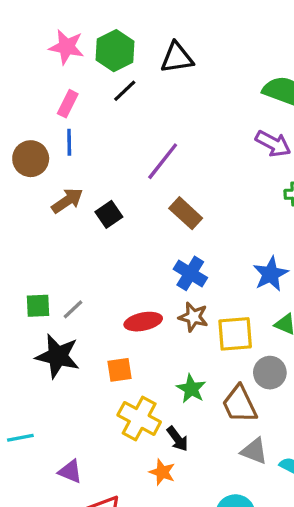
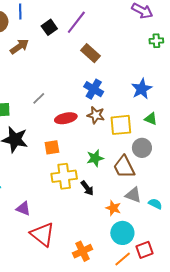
black square: (109, 214) -> (49, 27), moved
gray line: (73, 309) -> (39, 98), moved
green star: (191, 389) -> (95, 158), turned 30
yellow cross: (139, 418) -> (64, 176), turned -35
orange star: (162, 472) -> (113, 208), moved

